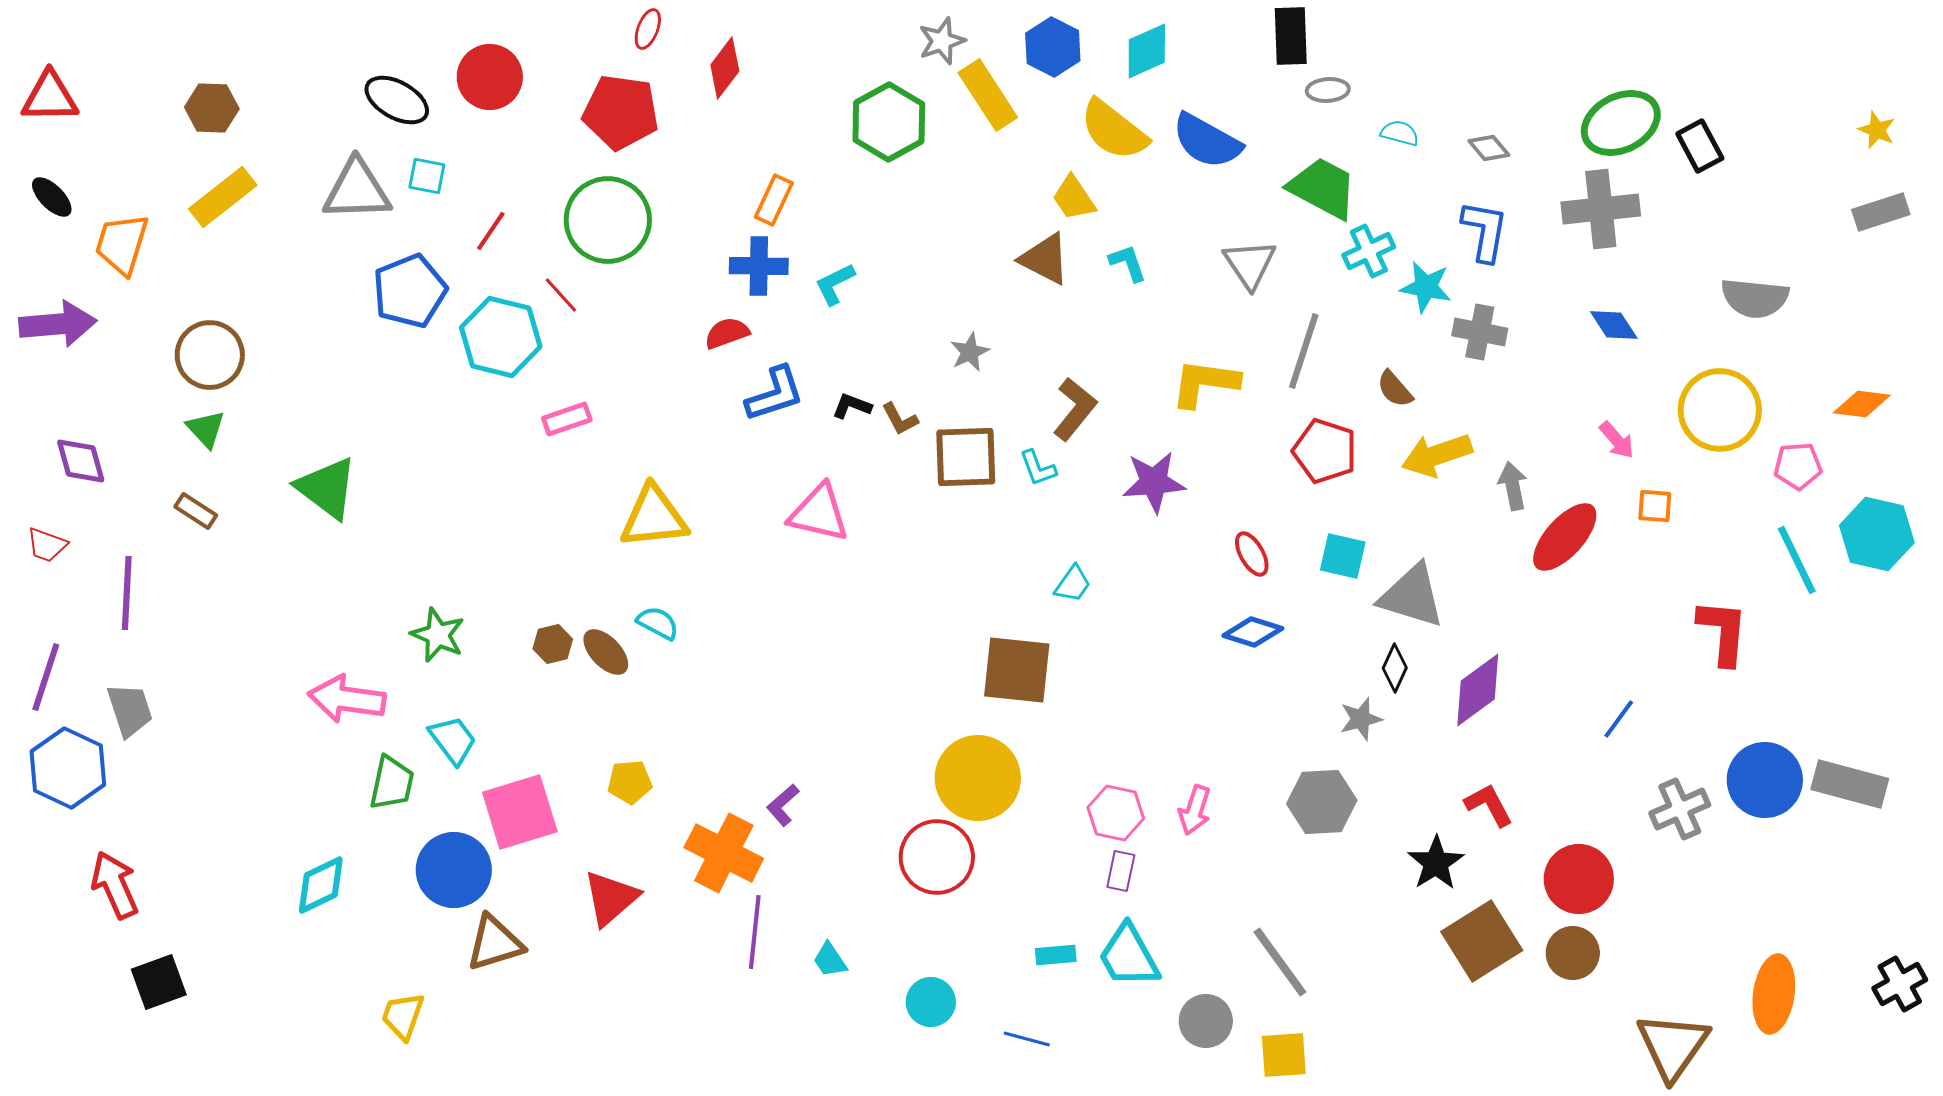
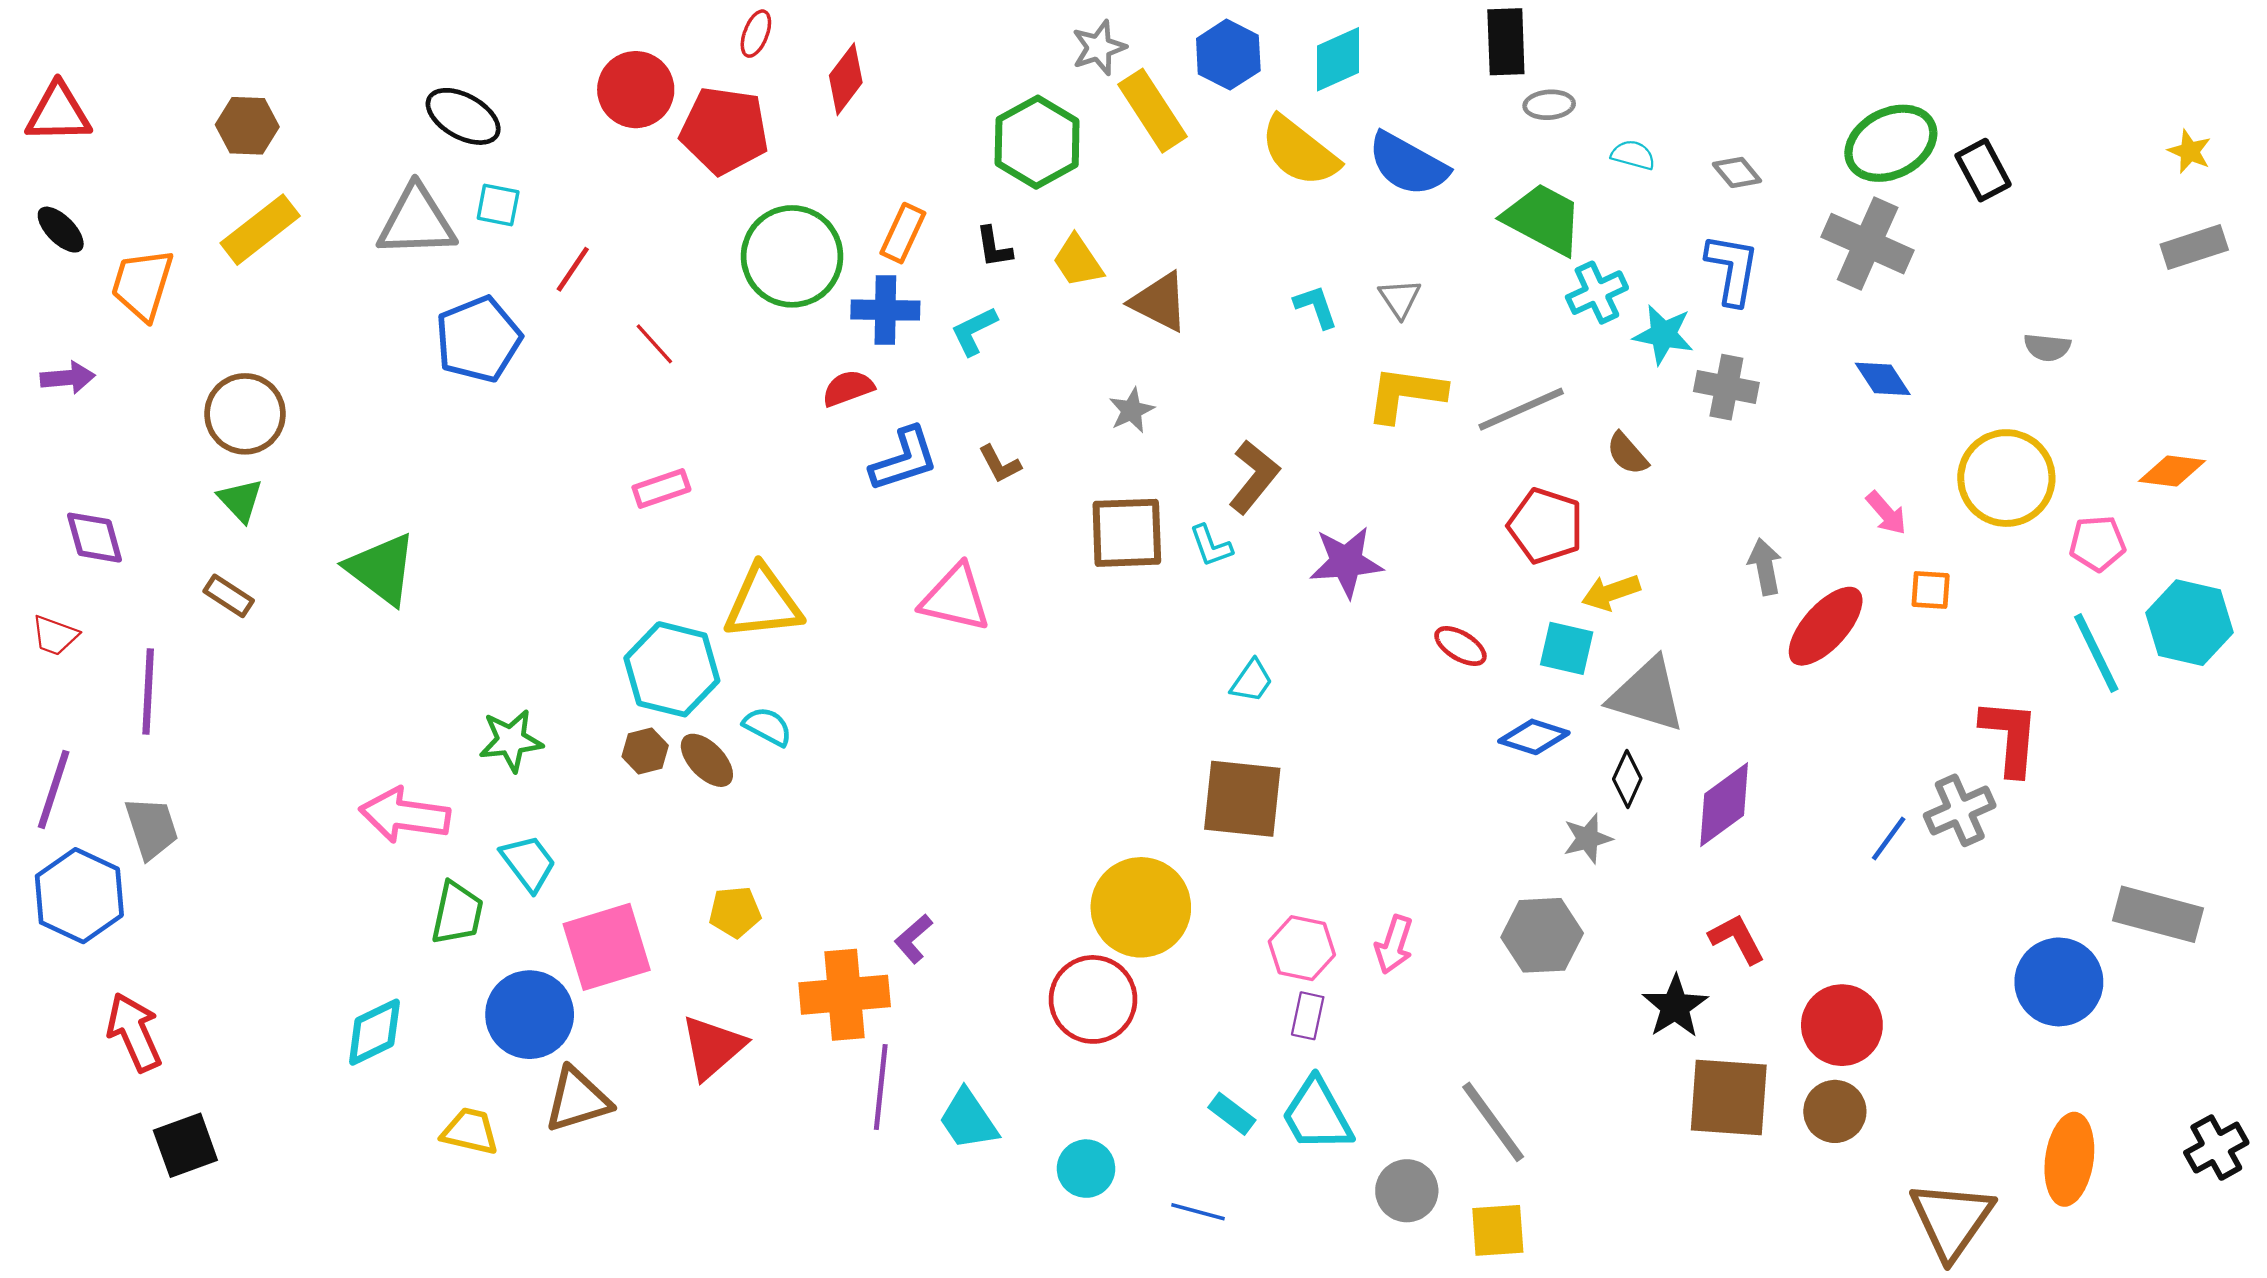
red circle: (490, 77) -> (636, 90), moved
yellow trapezoid: (1074, 198) -> (1078, 261), moved
gray cross: (1601, 209) -> (1868, 244), turned 30
green circle: (608, 220) -> (792, 256), moved
brown triangle: (1045, 259) -> (1160, 302), moved
gray triangle: (1250, 264) -> (1400, 298), moved, size x0.7
gray semicircle: (1755, 298) -> (2047, 347), size x0.6
purple arrow: (58, 324) -> (68, 378), size x0.6
cyan hexagon: (501, 337) -> (672, 669), moved
gray line: (1304, 351) -> (1521, 409), turned 48
yellow L-shape: (1205, 383) -> (1406, 394), moved
black L-shape: (852, 406) -> (994, 247), moved, turned -120
brown L-shape: (900, 419) -> (1000, 464), moved
yellow arrow: (1437, 455) -> (1611, 592), moved, size x0.7
red ellipse: (1252, 554) -> (1460, 646), turned -30
blue diamond: (1253, 632) -> (1534, 737), moved
green star: (438, 635) -> (511, 740), turned -30
brown square: (1017, 670) -> (1242, 799), moved
blue circle: (1765, 780) -> (2059, 982), moved
gray cross: (1680, 809) -> (1960, 810), moved
orange cross: (724, 853) -> (845, 995), turned -32
brown square: (1482, 941) -> (1729, 1097), turned 36
cyan rectangle: (1056, 955) -> (1232, 1114), turned 42
cyan trapezoid: (830, 960) -> (968, 1120), size x1.5
yellow trapezoid: (403, 1016) -> (470, 1131), moved, turned 84

